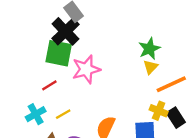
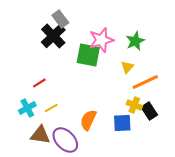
green star: (149, 49) -> (135, 41), moved
green square: (59, 53) -> (88, 55), moved
pink star: (86, 69) -> (101, 40), moved

